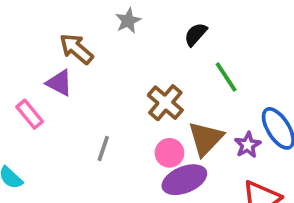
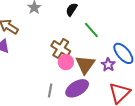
gray line: (103, 149) -> (50, 91), moved
pink circle: (169, 153) -> (66, 62), moved

